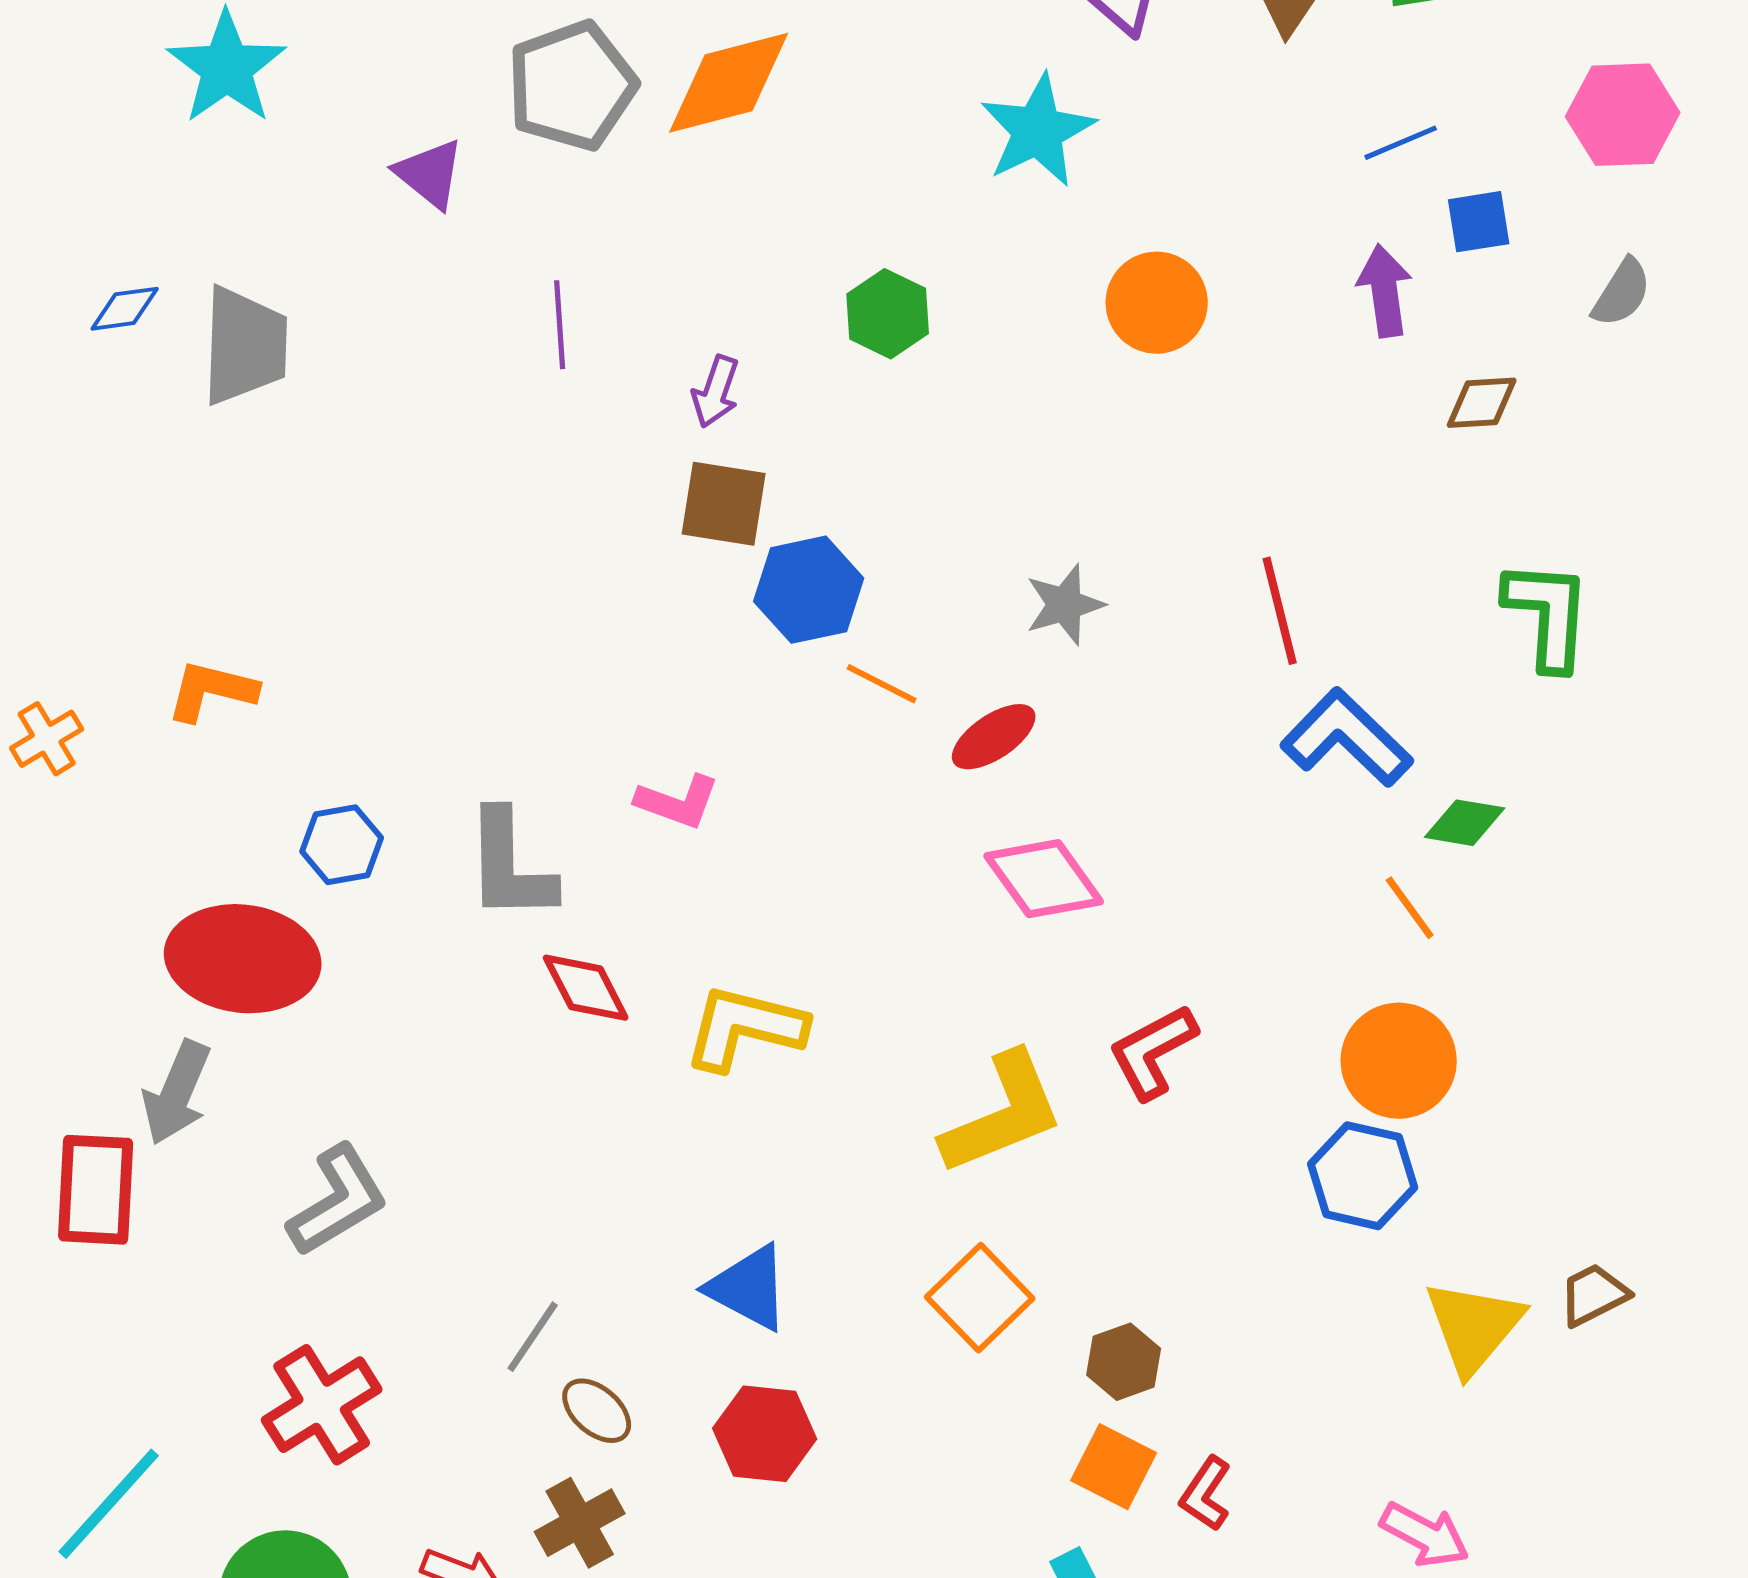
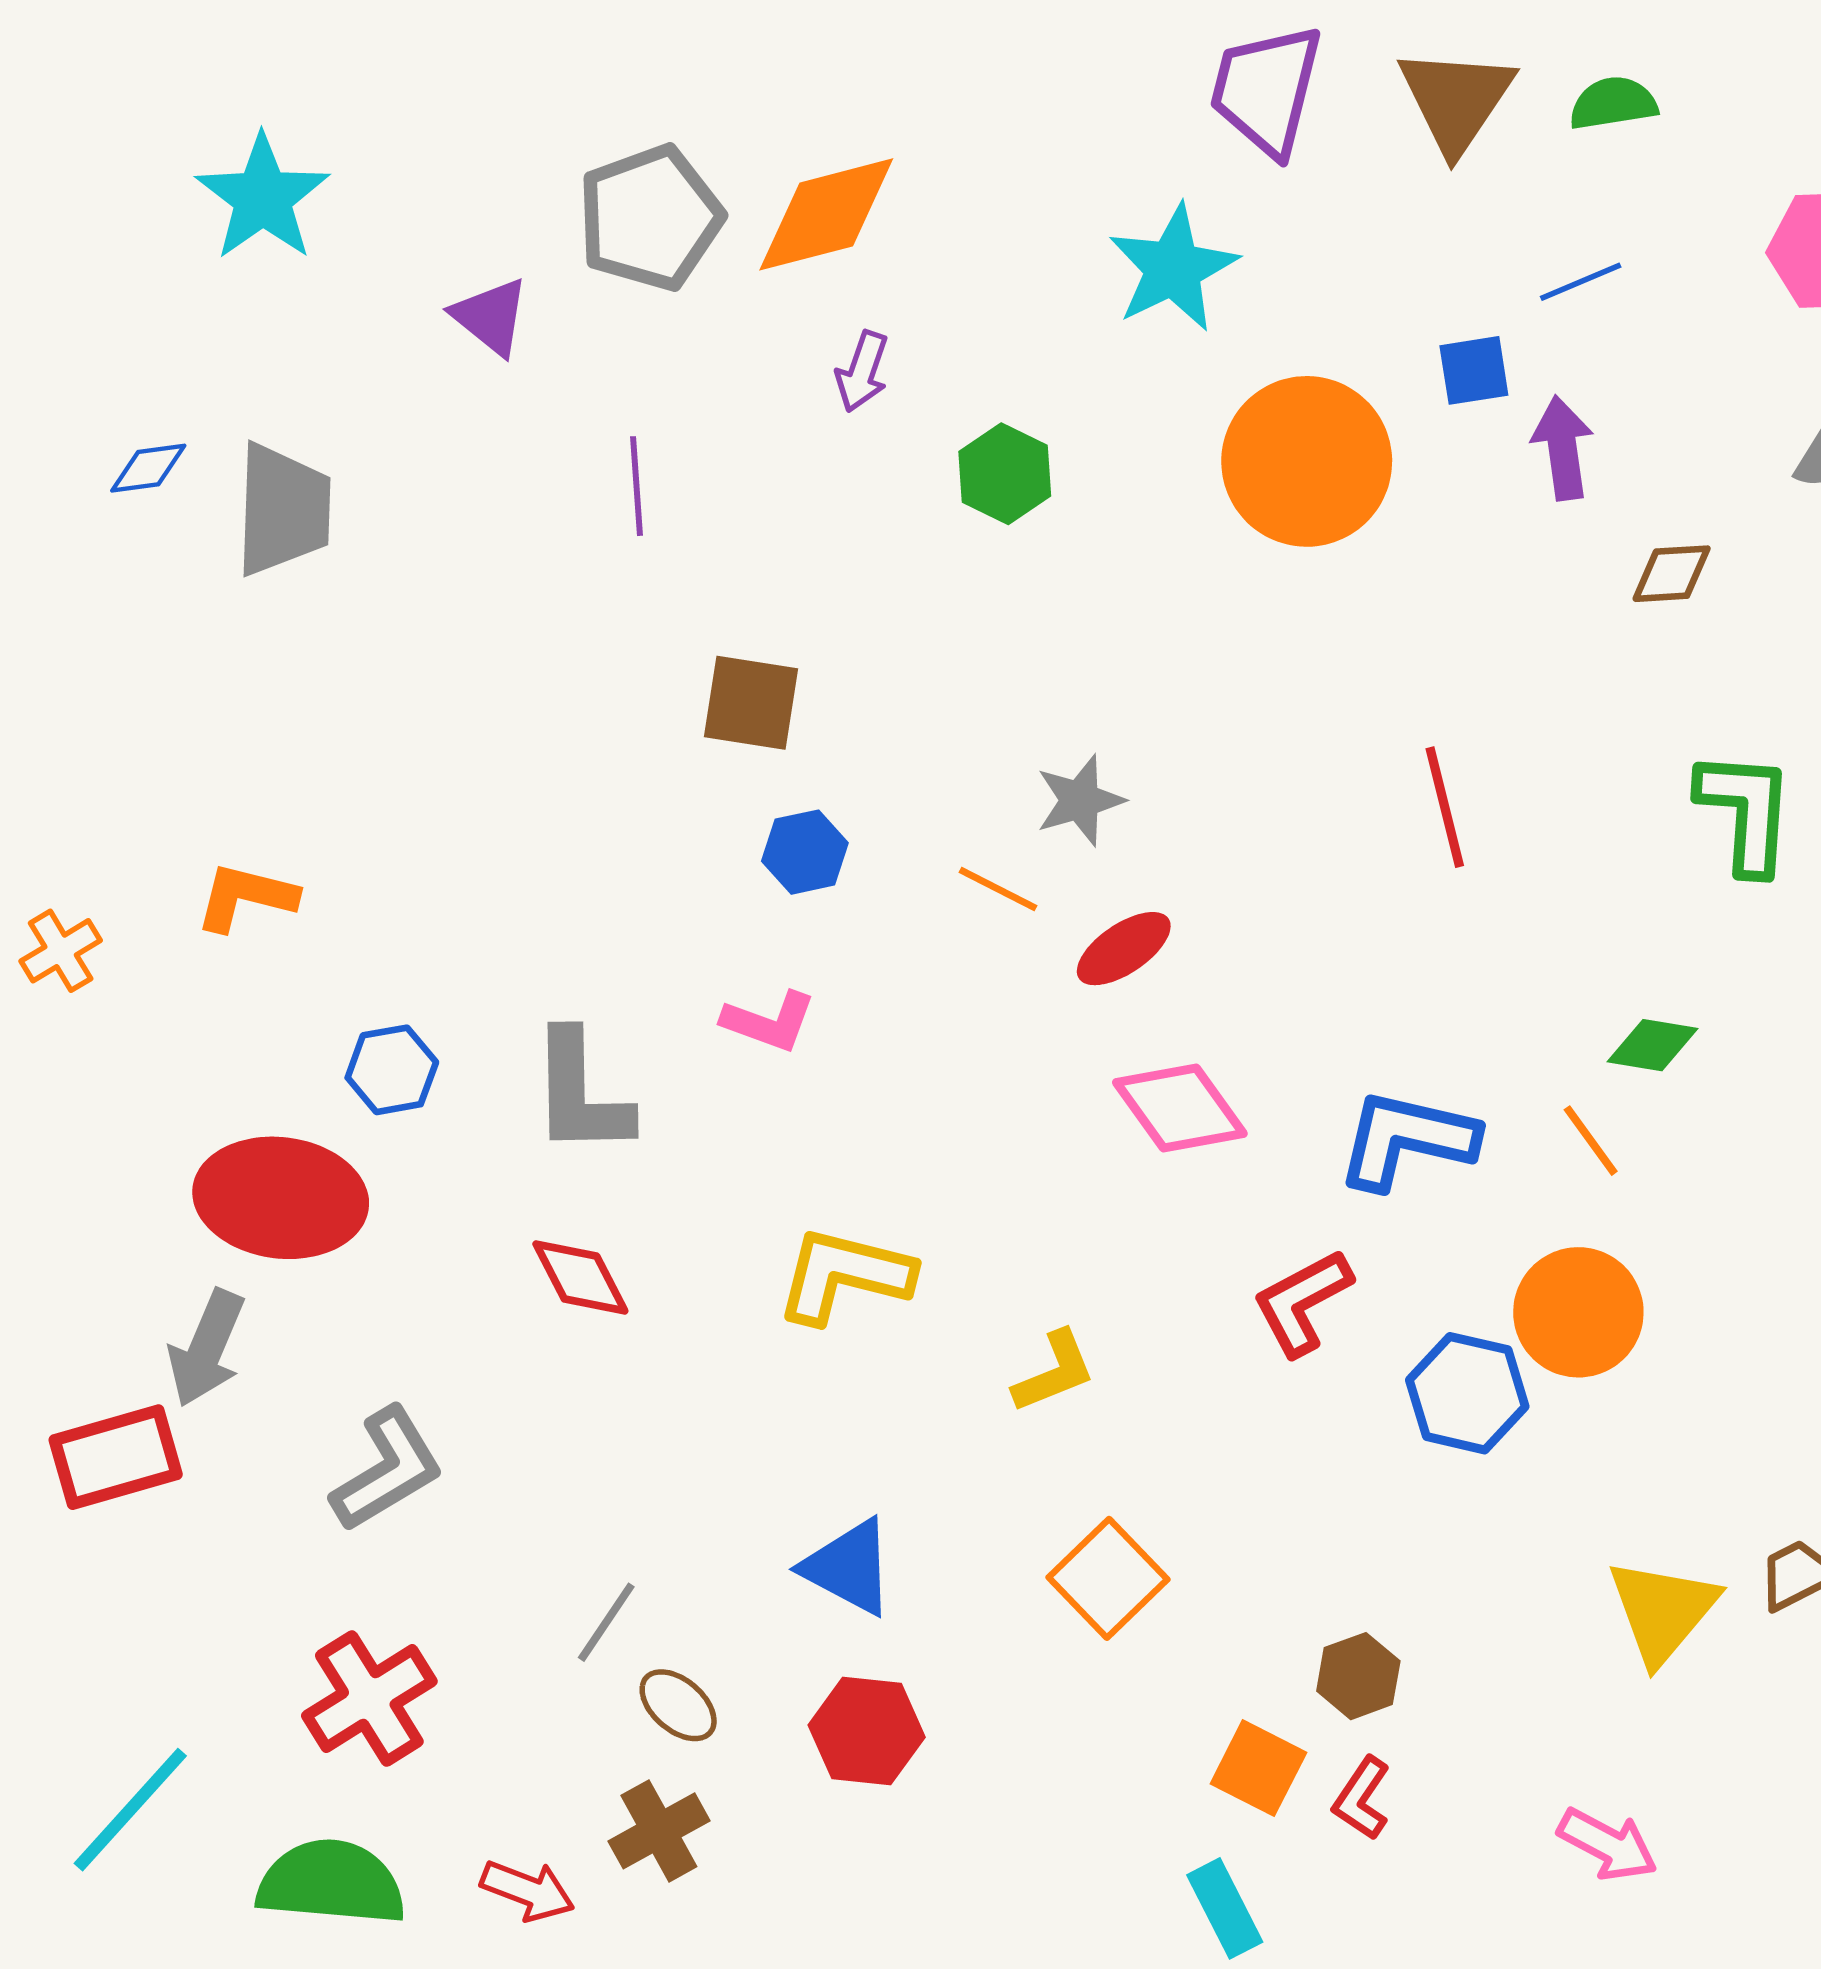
blue square: (1479, 222) -> (1474, 370), moved
orange circle: (1157, 303) -> (1307, 461), size x1.5
purple arrow: (716, 392) -> (862, 372), moved
brown square: (724, 504) -> (751, 703), moved
blue hexagon: (809, 590) -> (805, 852), moved, size x0.7
gray star: (1065, 605) -> (1080, 800), moved
blue L-shape: (1347, 738) -> (1407, 1139), moved, turned -31
red diamond: (586, 988) -> (580, 1278), moved
yellow L-shape: (1003, 1114) -> (1054, 1372), moved, size x0.6
blue hexagon: (1363, 1176) -> (1467, 1393), moved
red rectangle: (96, 1190) -> (116, 1457), turned 71
brown hexagon: (1124, 1362) -> (1358, 1676), moved

